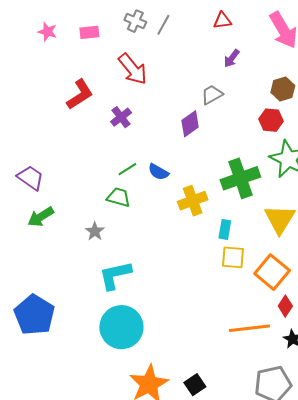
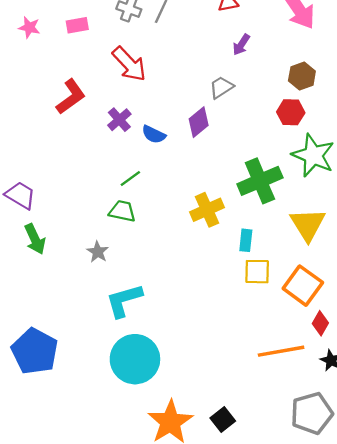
blue semicircle: (158, 172) -> (154, 134), moved
green arrow: (41, 217) -> (35, 239), turned -80

